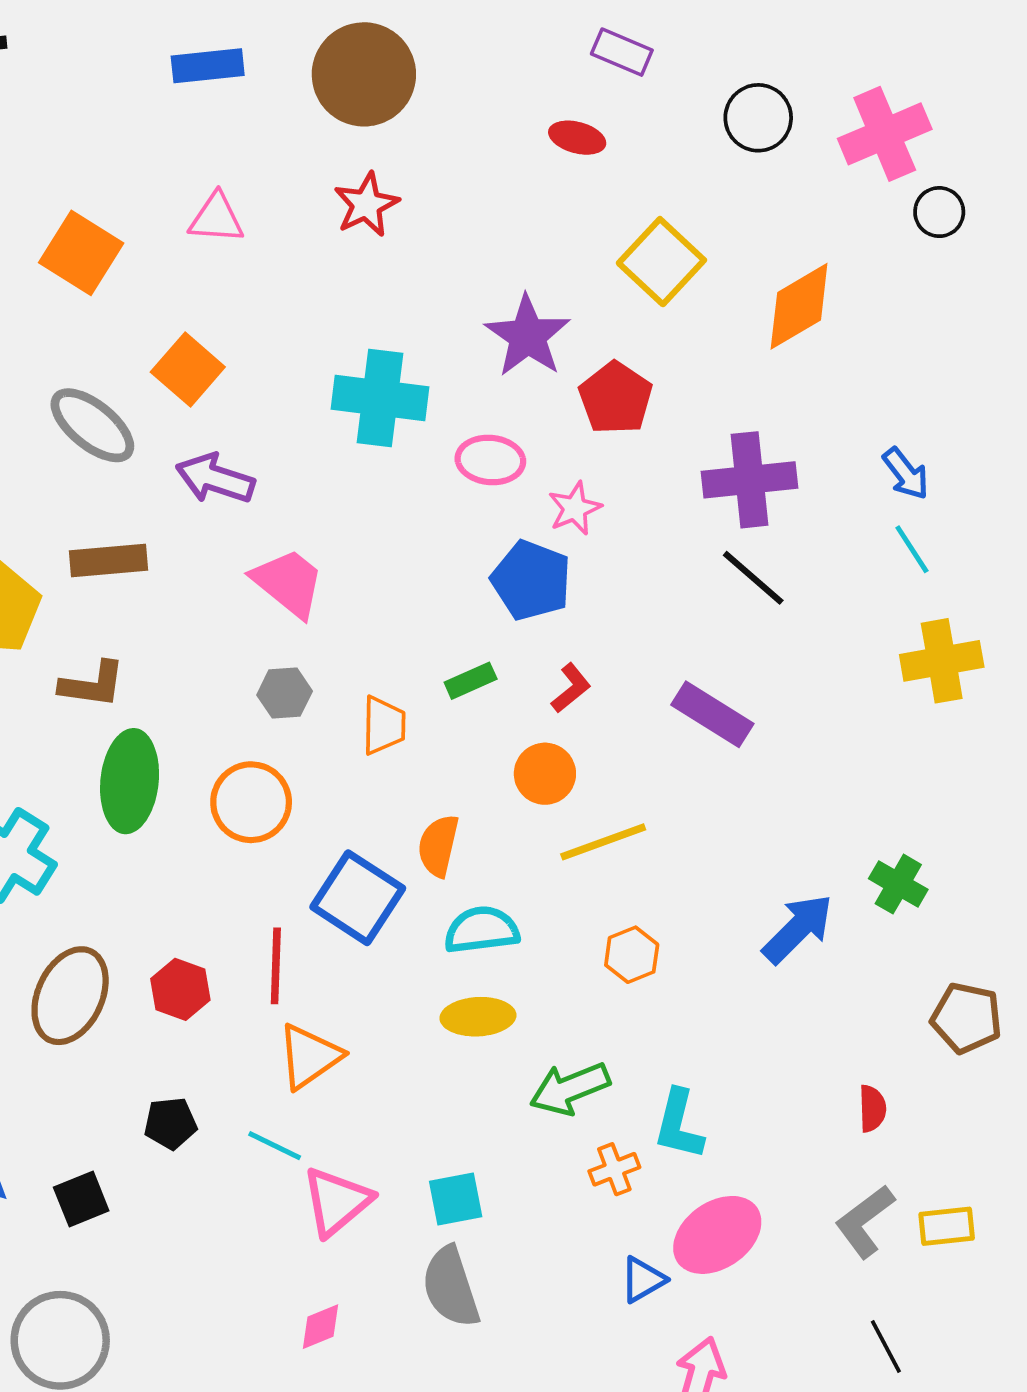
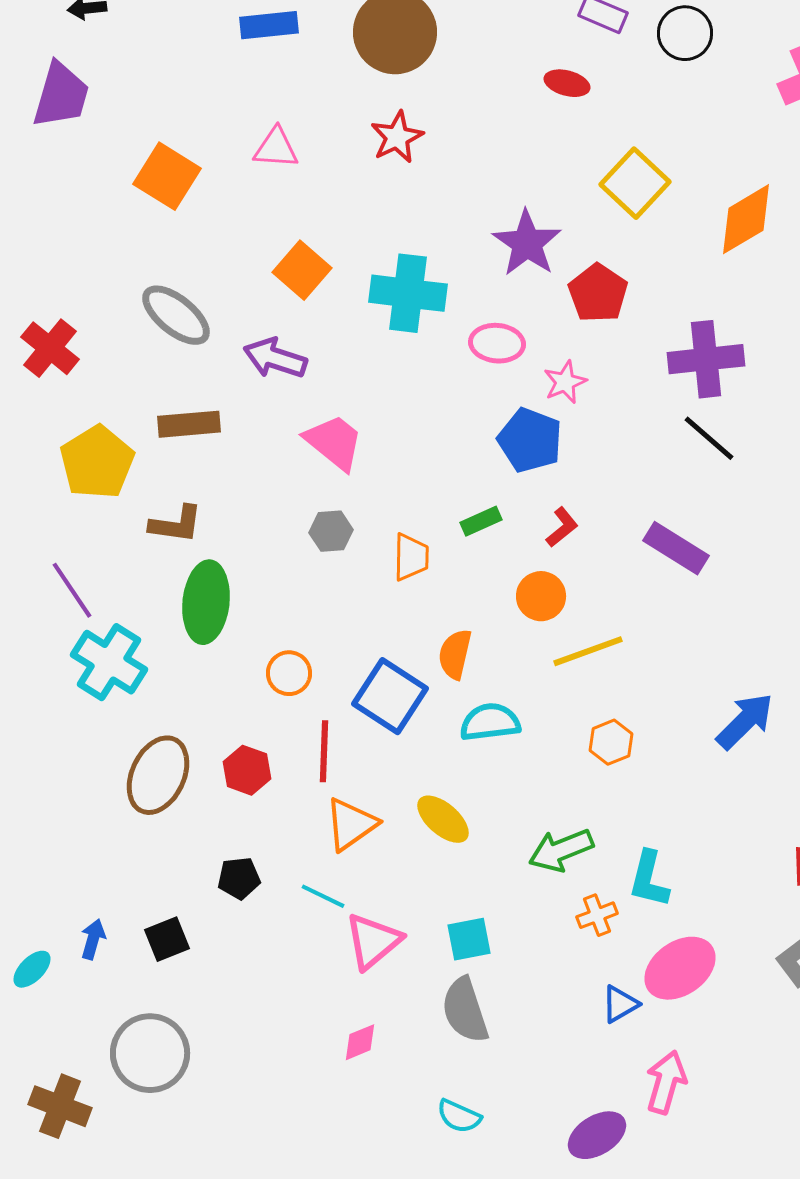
black circle: (758, 118) -> (685, 33), moved
orange square: (188, 369) -> (302, 270), moved
orange circle: (251, 802) -> (289, 673), moved, size x0.7
yellow ellipse: (478, 1017) -> (443, 819), moved, turned 44

